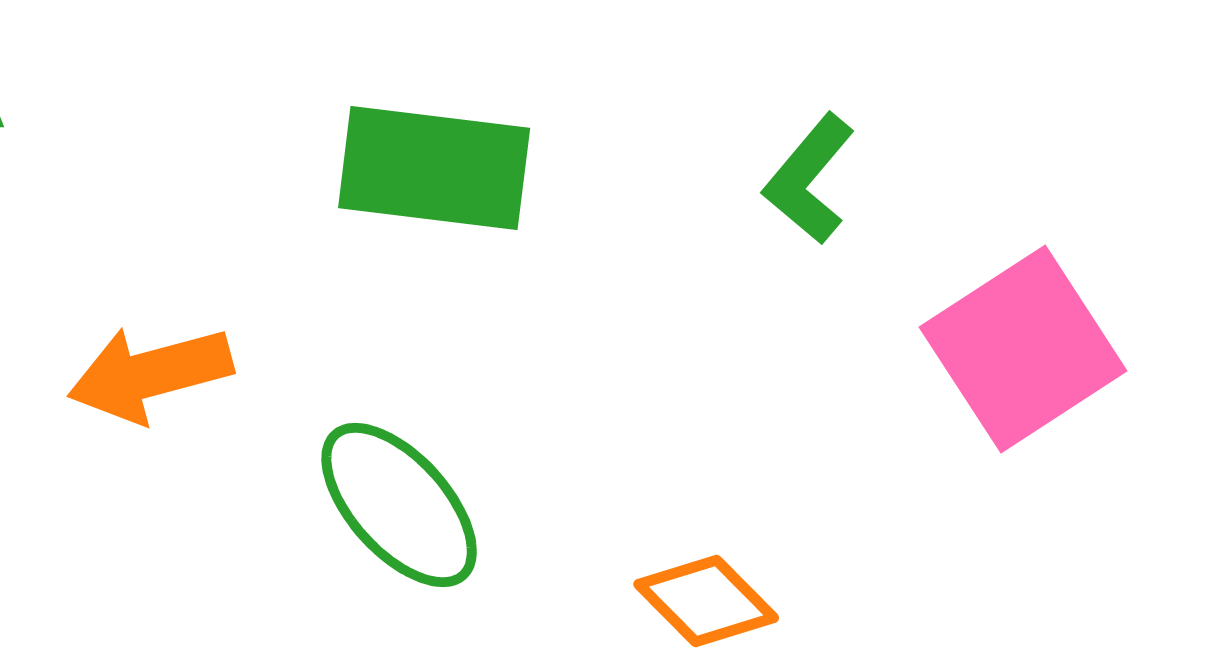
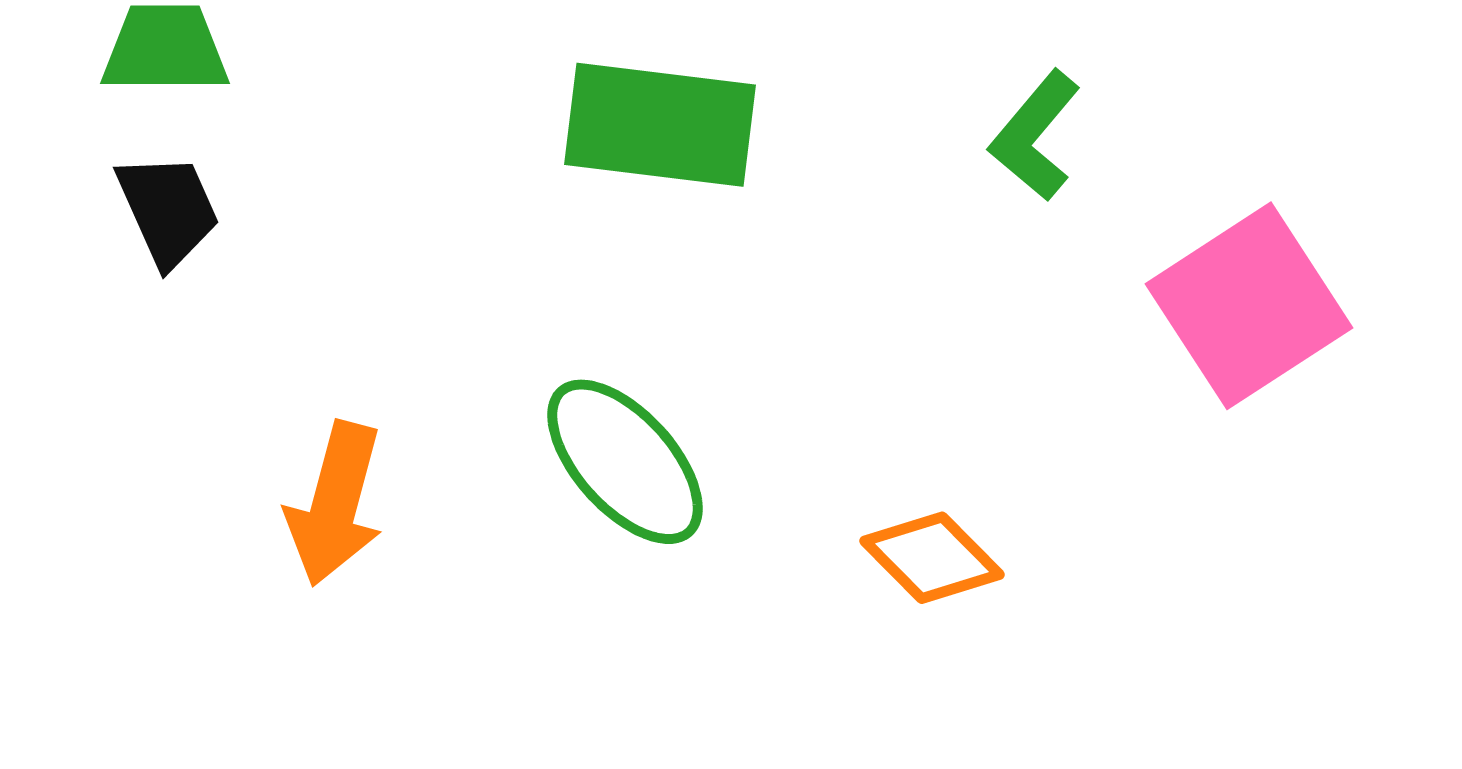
orange arrow: (150, 374) -> (335, 504), moved, turned -60

